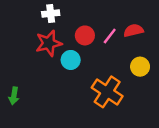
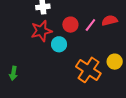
yellow circle: (140, 67) -> (115, 62), moved

